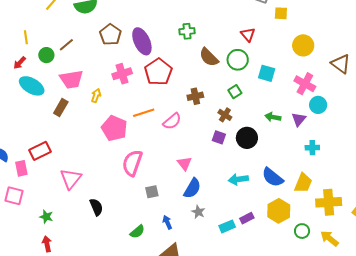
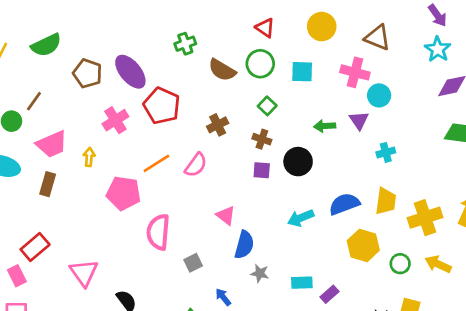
yellow circle: (303, 45) -> (322, 27), moved
brown triangle: (341, 64) -> (378, 38), moved
blue semicircle: (273, 177) -> (344, 204), turned 135
purple rectangle: (247, 218) -> (329, 294), moved
cyan rectangle: (227, 226) -> (302, 283), turned 35

